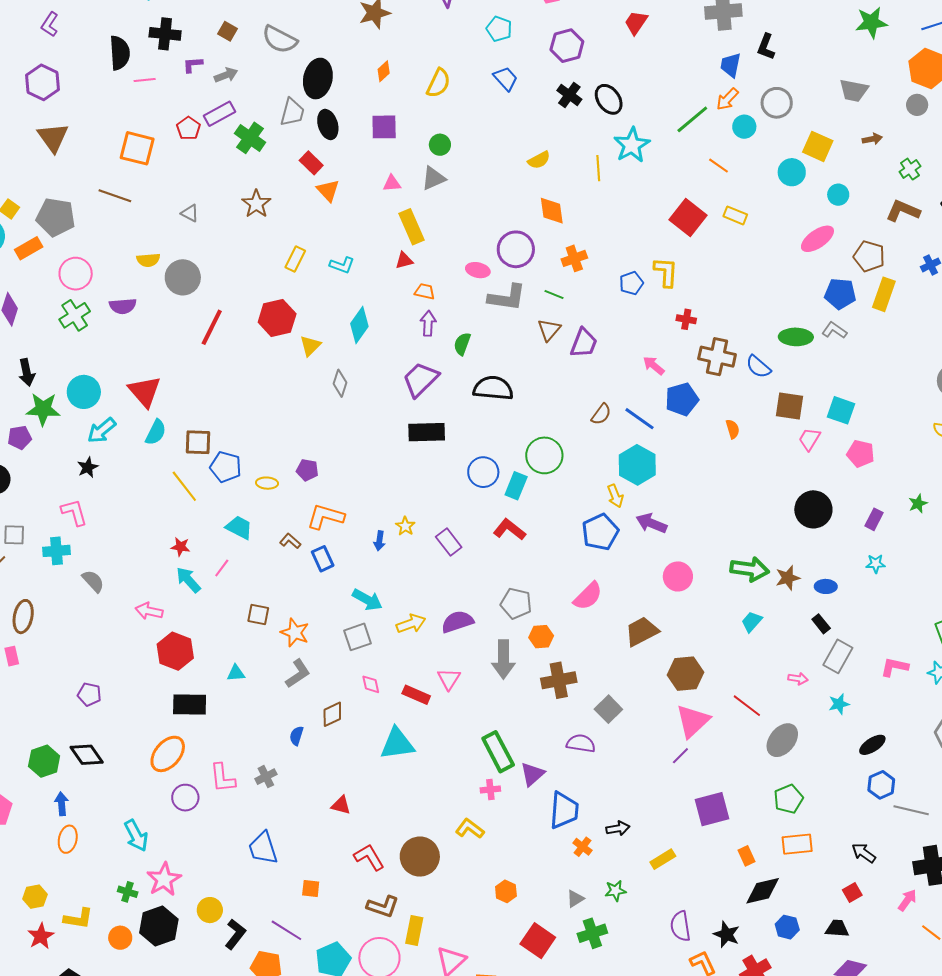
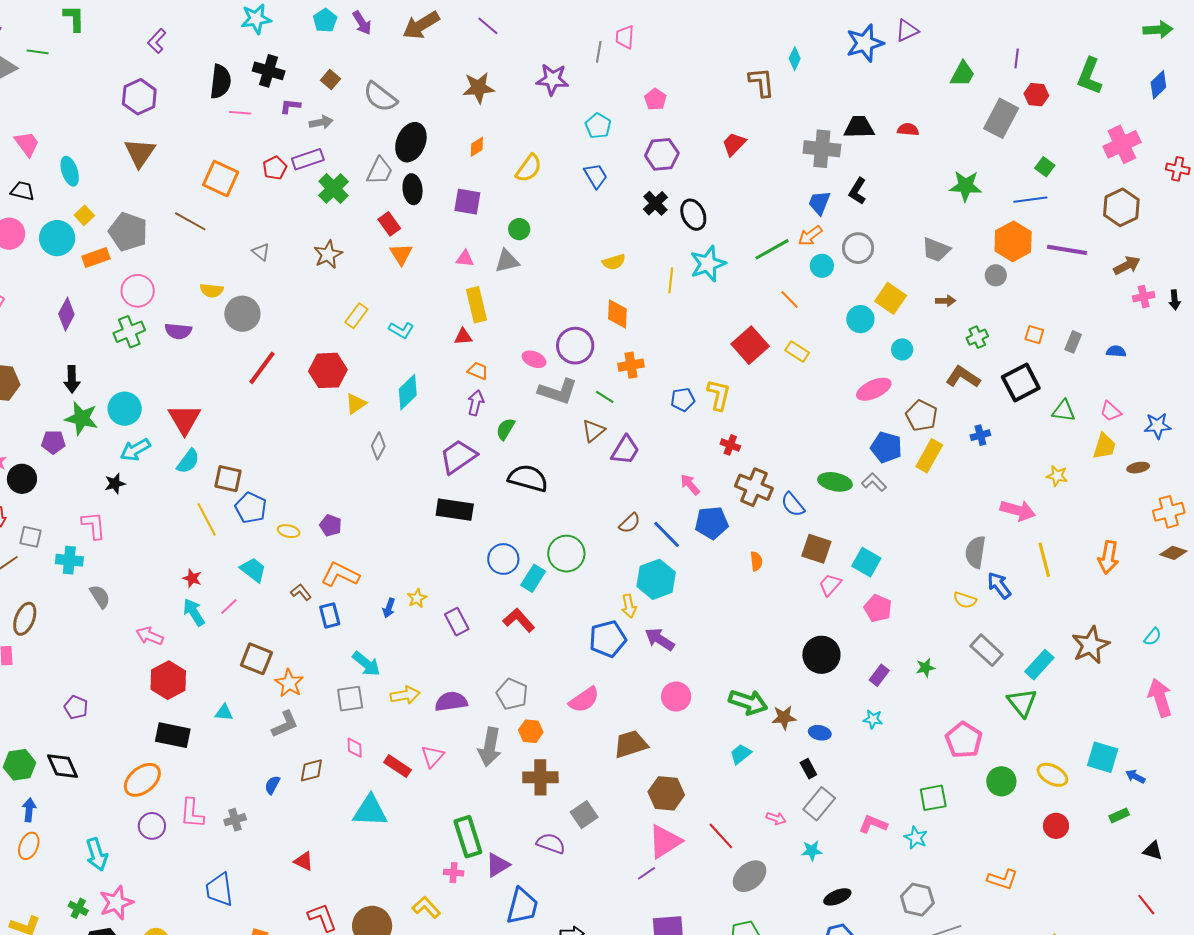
brown square: (258, 614) -> (256, 659), size x1.4

